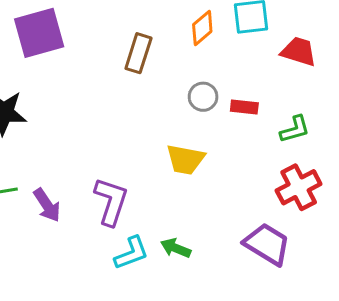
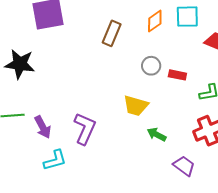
purple trapezoid: (267, 244) -> (184, 166), size x0.7
green arrow: (176, 248) -> (157, 134), moved
cyan L-shape: (131, 253) -> (55, 160), moved

